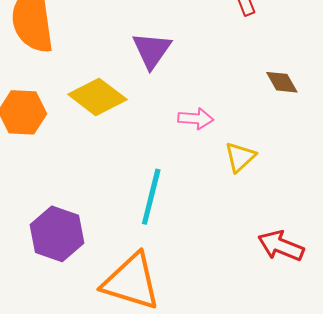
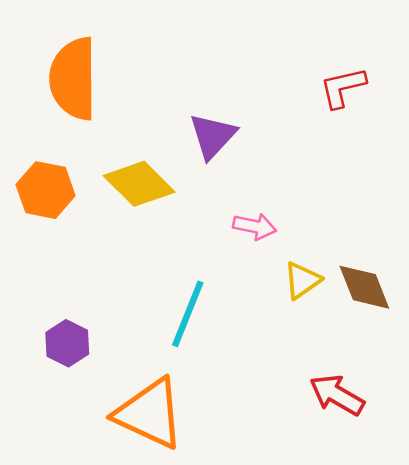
brown diamond: (282, 82) -> (364, 287), moved, size x1.4
purple hexagon: (57, 234) -> (67, 343), size x0.7

